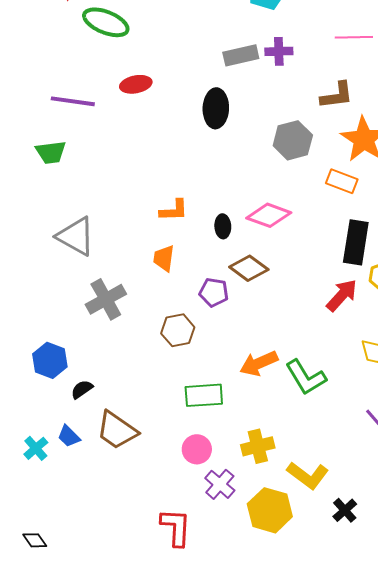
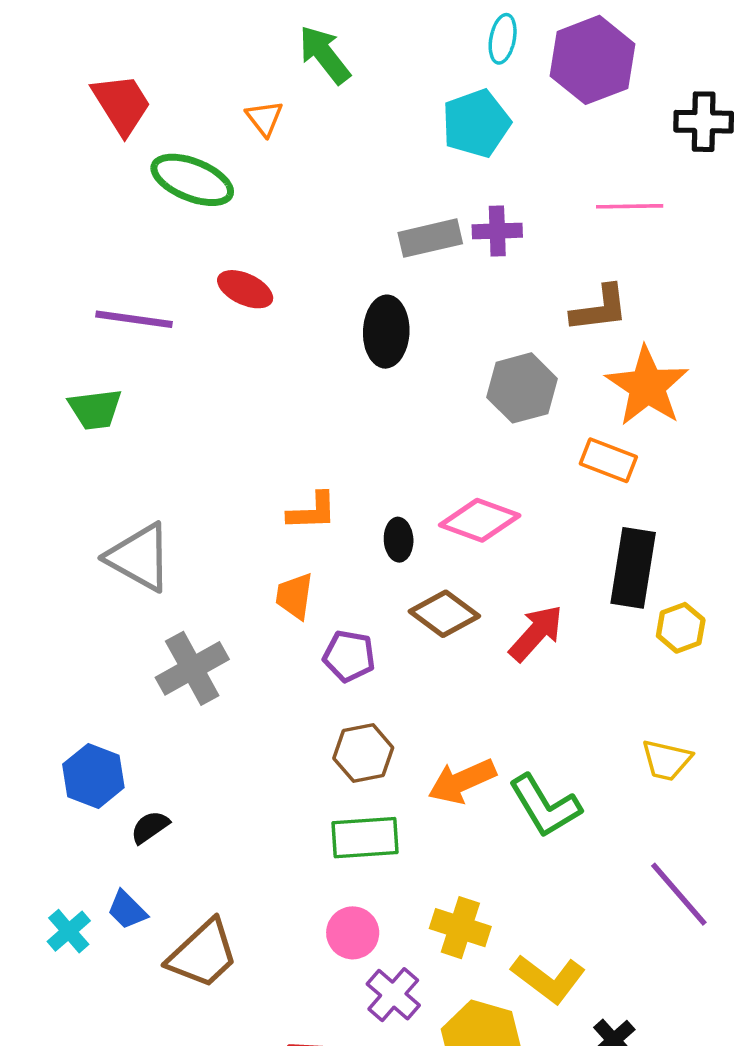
red ellipse: (136, 84) -> (245, 289), turned 36
purple pentagon: (214, 292) -> (349, 656), moved
red arrow: (342, 295) -> (536, 633), moved
brown hexagon: (178, 330) -> (363, 753), moved
brown trapezoid: (117, 430) -> (203, 954), moved, turned -78
yellow cross: (258, 446) -> (460, 928), turned 32

